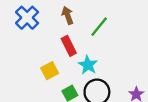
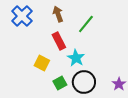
yellow square: (50, 71) -> (42, 63), turned -35

